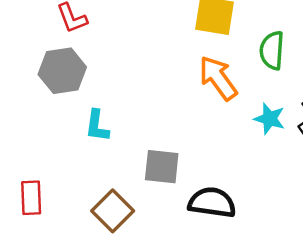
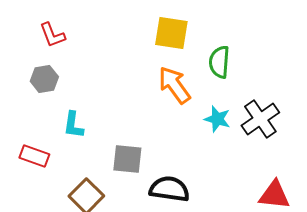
gray hexagon: (62, 71) -> (44, 79), size x0.7
red rectangle: (31, 198) -> (34, 156), moved, turned -68

